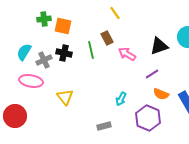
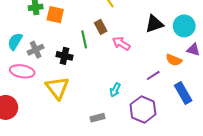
black triangle: (159, 46) -> (154, 24), moved
black cross: (64, 53) -> (65, 56), moved
purple line: (152, 74) -> (153, 75), moved
orange semicircle: (161, 94) -> (174, 60), moved
yellow triangle: (65, 97) -> (57, 88), size x1.4

